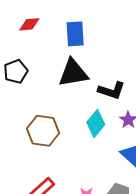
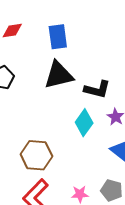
brown hexagon: (43, 131) -> (36, 155), moved

